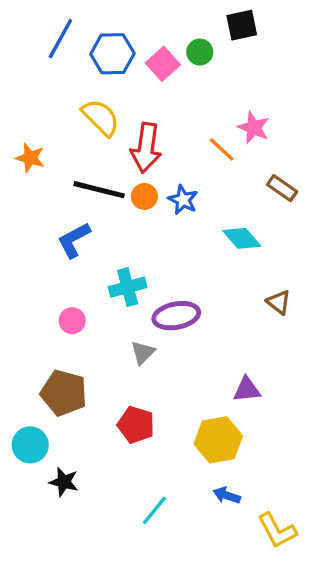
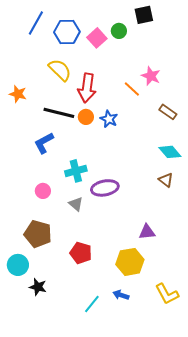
cyan diamond: (242, 238) -> (170, 152), moved
gray triangle: (143, 353) -> (76, 204), moved, turned -35
blue arrow: (227, 495) -> (121, 295), moved
yellow L-shape: (277, 531) -> (167, 294), moved

